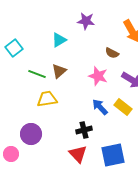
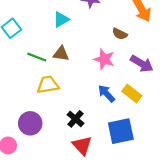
brown triangle: (59, 71) -> (61, 54), turned 49
black cross: (84, 130) -> (75, 119), moved, turned -35
blue square: (113, 155) -> (121, 131), moved

